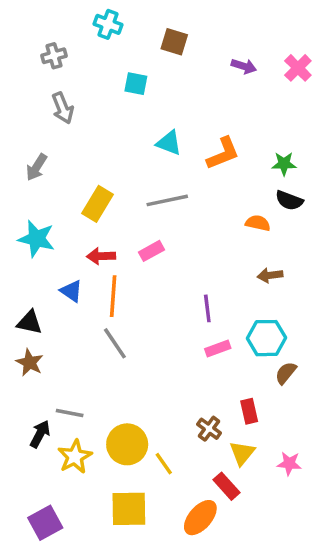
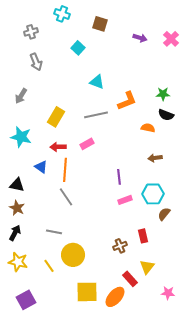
cyan square: (136, 84) -> (78, 48), turned 32
orange L-shape: (223, 153) -> (127, 101), moved
gray line: (70, 413) -> (54, 232), moved
brown cross: (209, 429) -> (120, 246), turned 32
black arrow: (40, 434) -> (15, 233), moved
yellow triangle: (242, 453) -> (147, 267), moved
yellow star: (75, 457) -> (18, 262), moved, turned -30
yellow line: (164, 464) -> (49, 266), moved
pink star: (289, 464) -> (168, 293), moved
yellow square: (129, 509) -> (87, 292), moved

